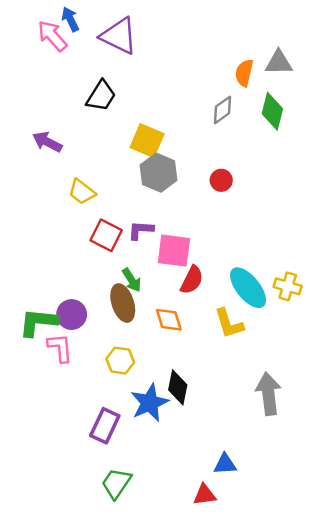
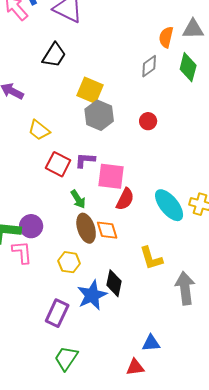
brown ellipse: (123, 303) -> (86, 228), moved
yellow L-shape: (229, 323) -> (151, 258), moved

